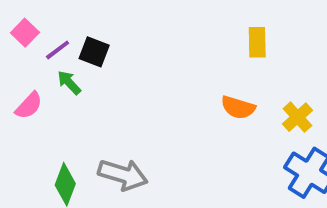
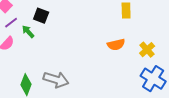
purple line: (58, 50) -> (11, 23), moved
orange semicircle: (238, 107) -> (116, 45), turned -30

